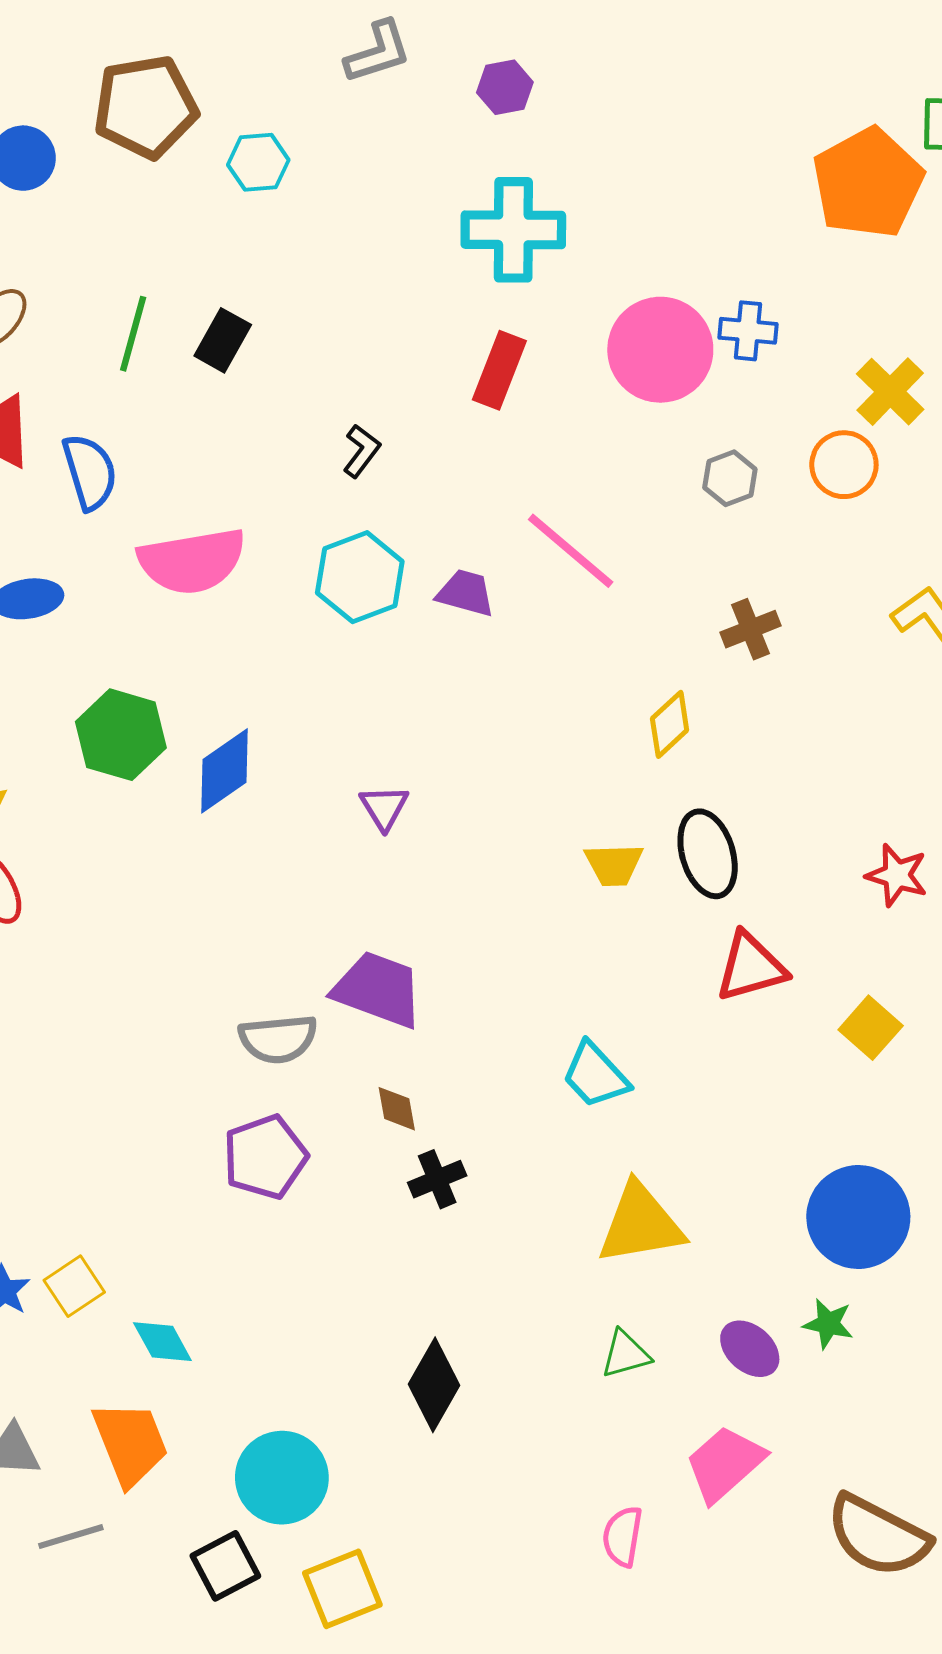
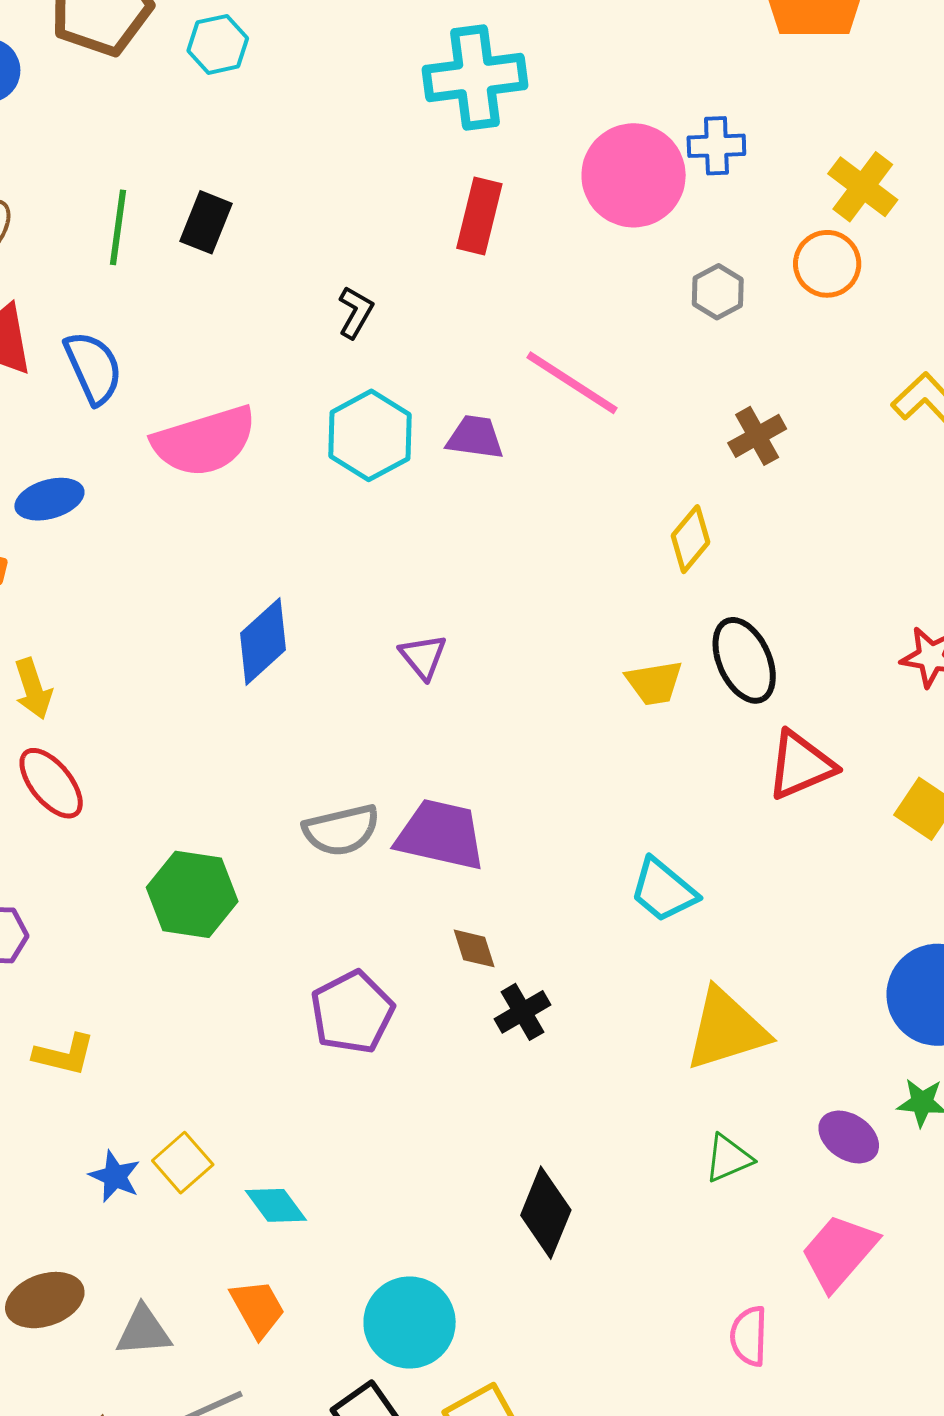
green hexagon: (121, 735) -> (192, 894), moved
gray semicircle: (278, 1039) -> (341, 830), moved
orange trapezoid: (130, 1443) -> (258, 1308), size x0.7

